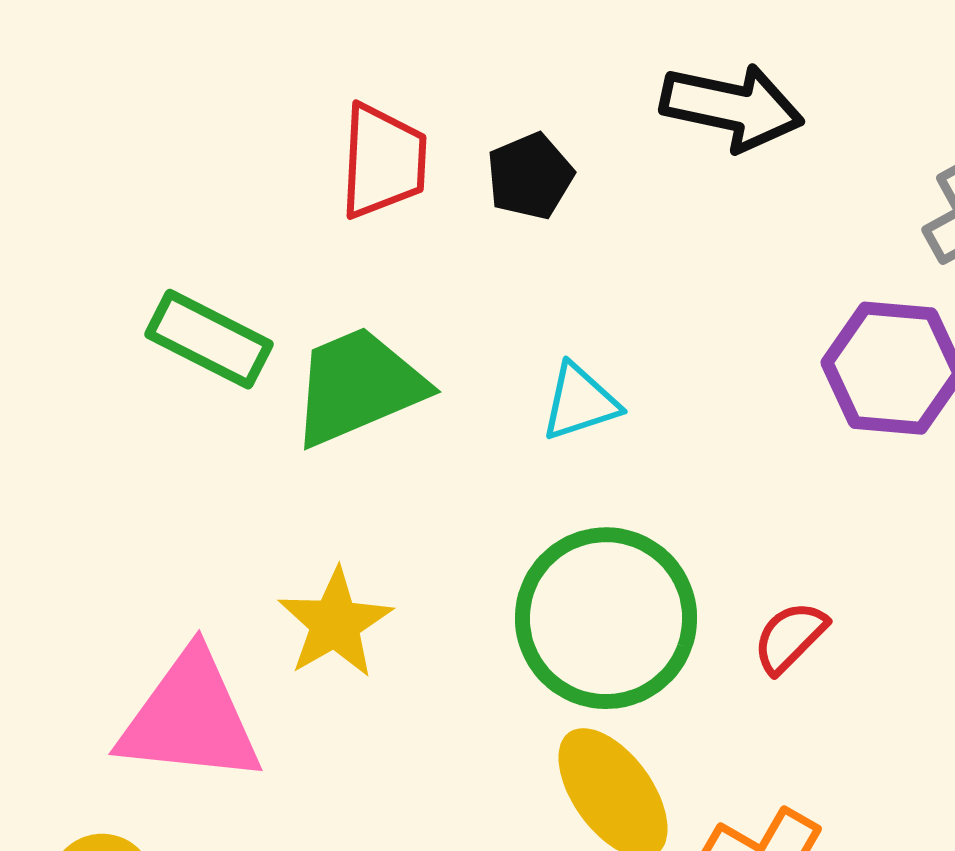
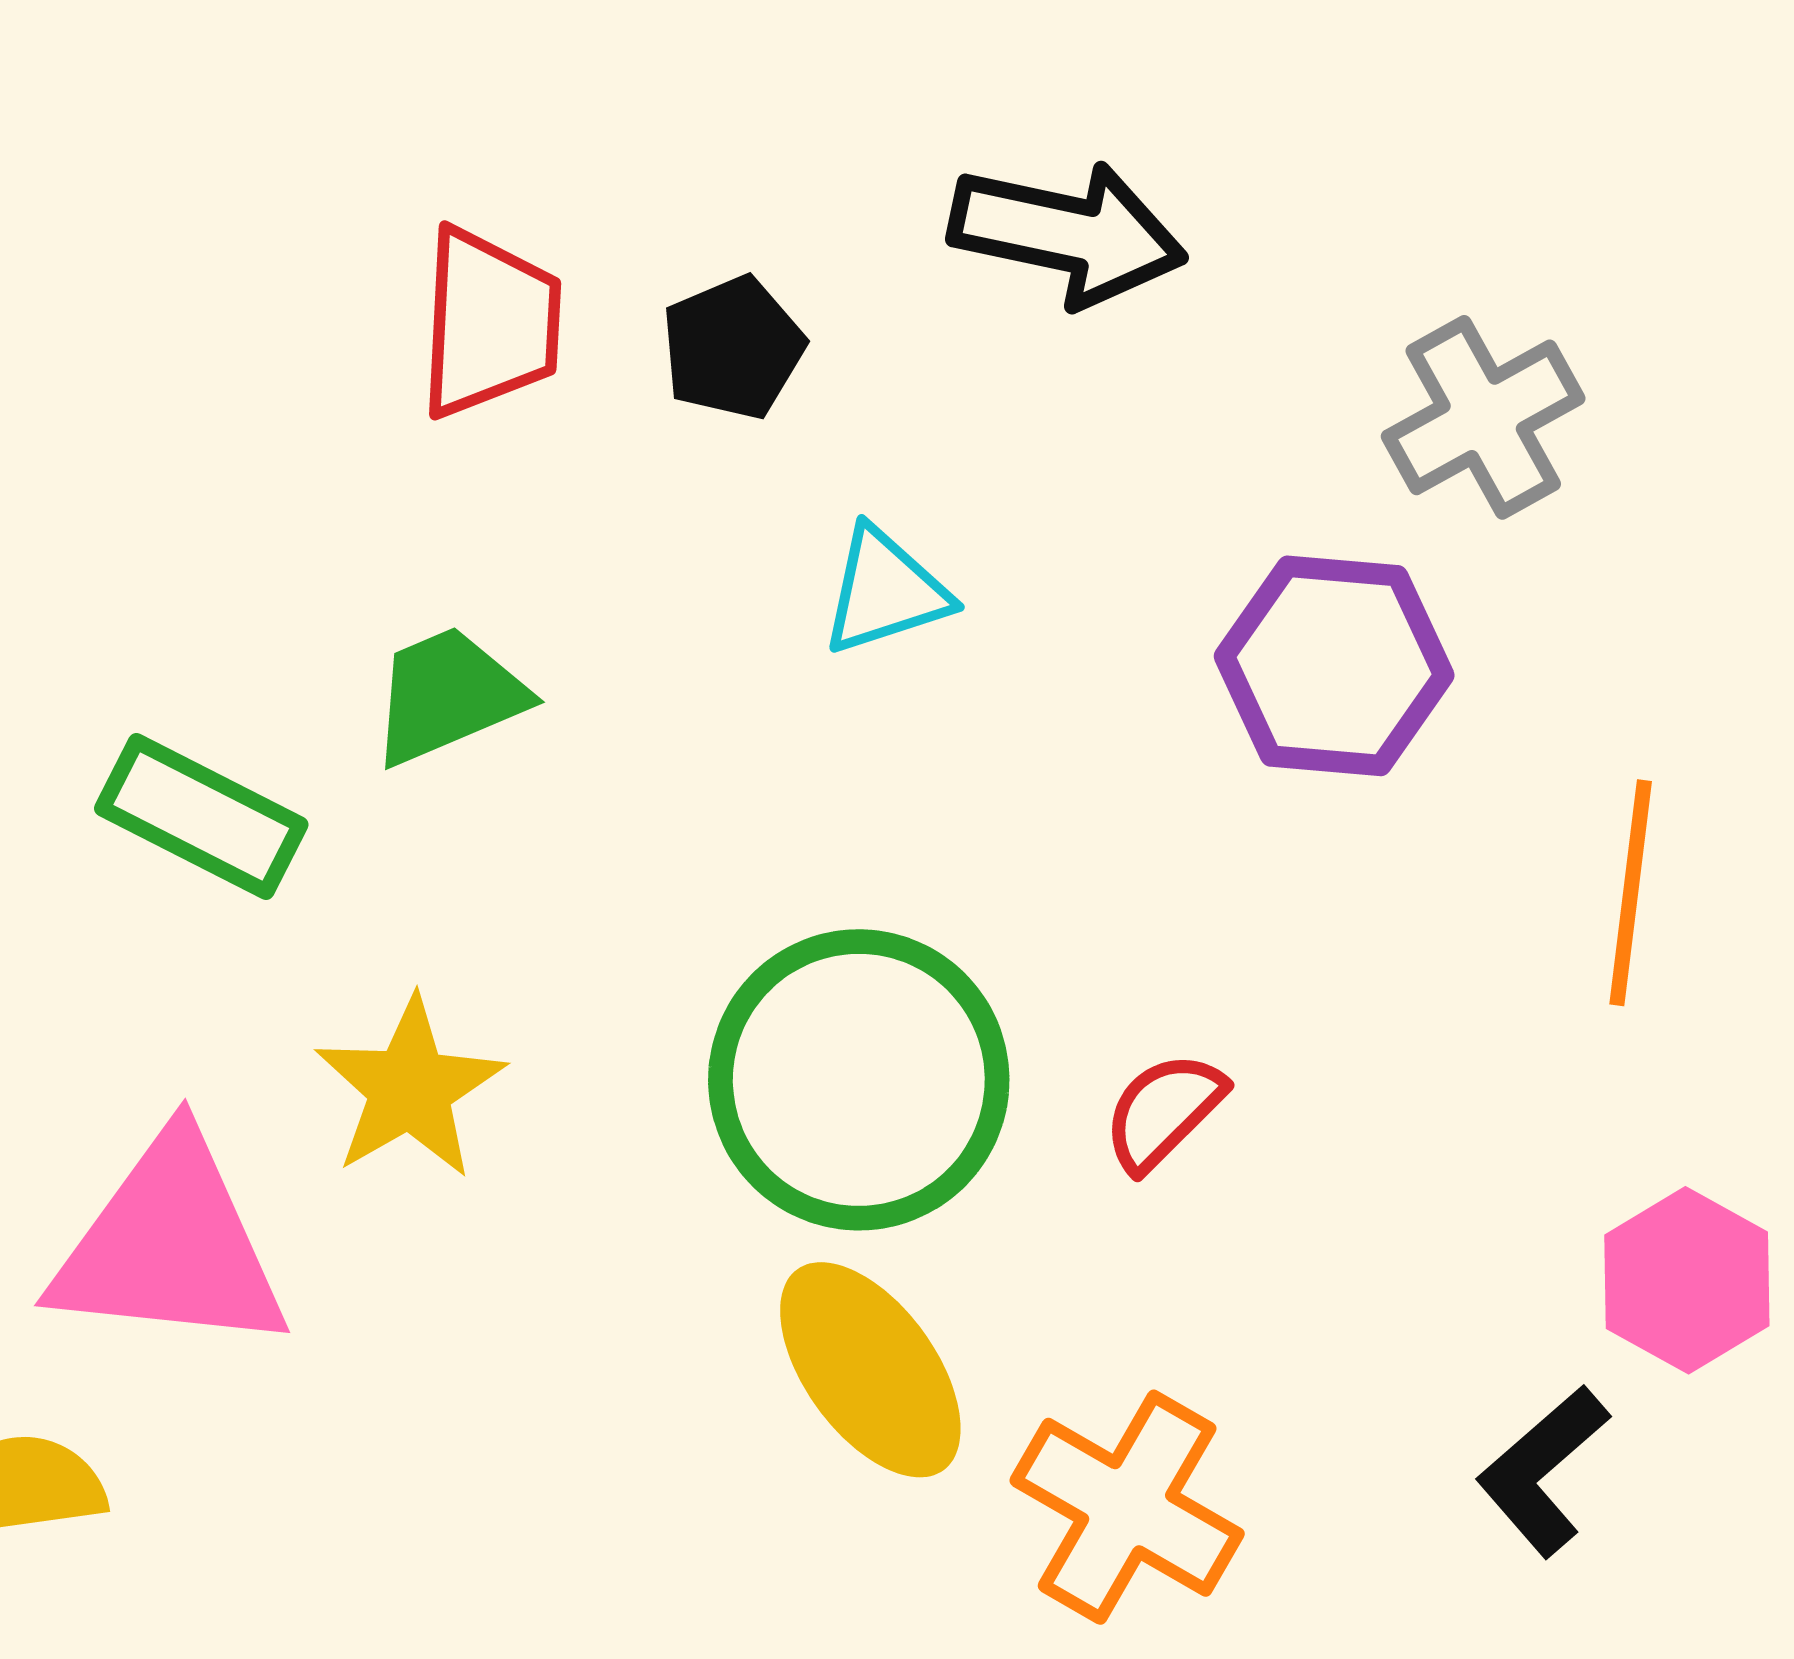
green rectangle: (209, 339) -> (201, 817), moved
green trapezoid: (358, 386) -> (448, 696), size x0.7
cyan triangle: (580, 402) -> (885, 591), moved

